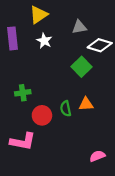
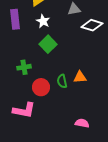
green square: (82, 67) -> (48, 44), moved
pink semicircle: (97, 156) -> (82, 123), moved, turned 32

